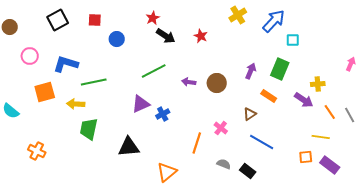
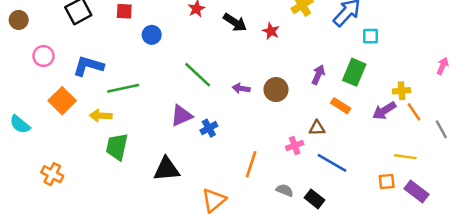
black arrow: (166, 36) -> (235, 22), moved
red star: (201, 36) -> (271, 31), moved
green line: (154, 71) -> (198, 75), turned 70
orange square: (45, 92) -> (62, 101), turned -30
purple arrow: (304, 100) -> (384, 111), turned 114
orange line: (330, 112) -> (414, 112), moved
brown triangle: (250, 114) -> (317, 128), turned 32
pink cross: (221, 128) -> (295, 146), moved, turned 32

